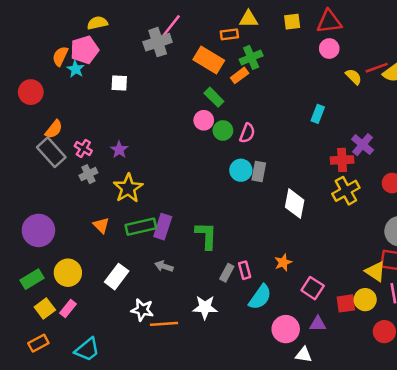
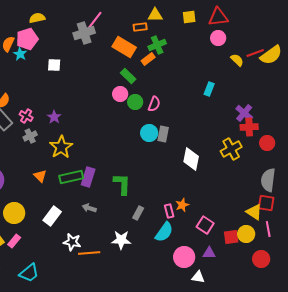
red cross: (342, 160) -> (249, 127), moved
pink rectangle: (245, 270) -> (169, 211), moved

